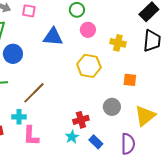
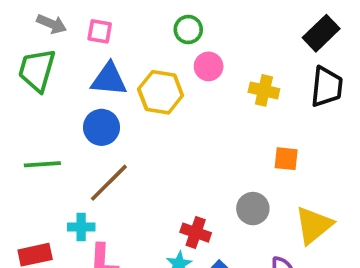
blue triangle: (53, 37) -> (109, 79), moved
blue circle: (13, 54) -> (102, 127), moved
yellow hexagon: (89, 66) -> (161, 92), moved
red cross: (81, 120) -> (196, 233), turned 35

